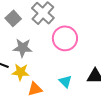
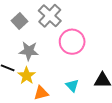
yellow star: (21, 72) -> (27, 76), turned 30

